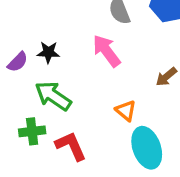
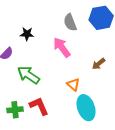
black star: (48, 52) -> (27, 34), moved
green cross: (32, 131) -> (15, 110), moved

